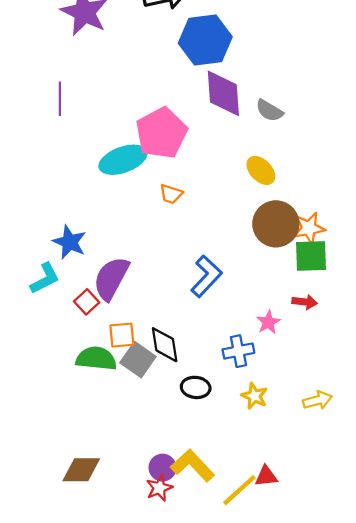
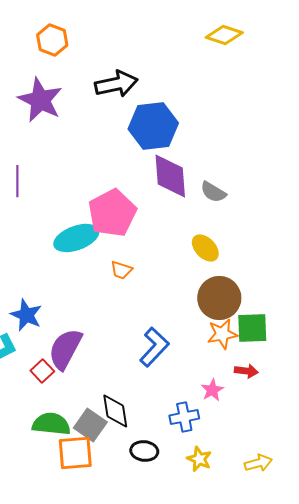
orange star: (309, 228) -> (222, 334), moved
orange square: (122, 335) -> (75, 453), moved, size x1.4

